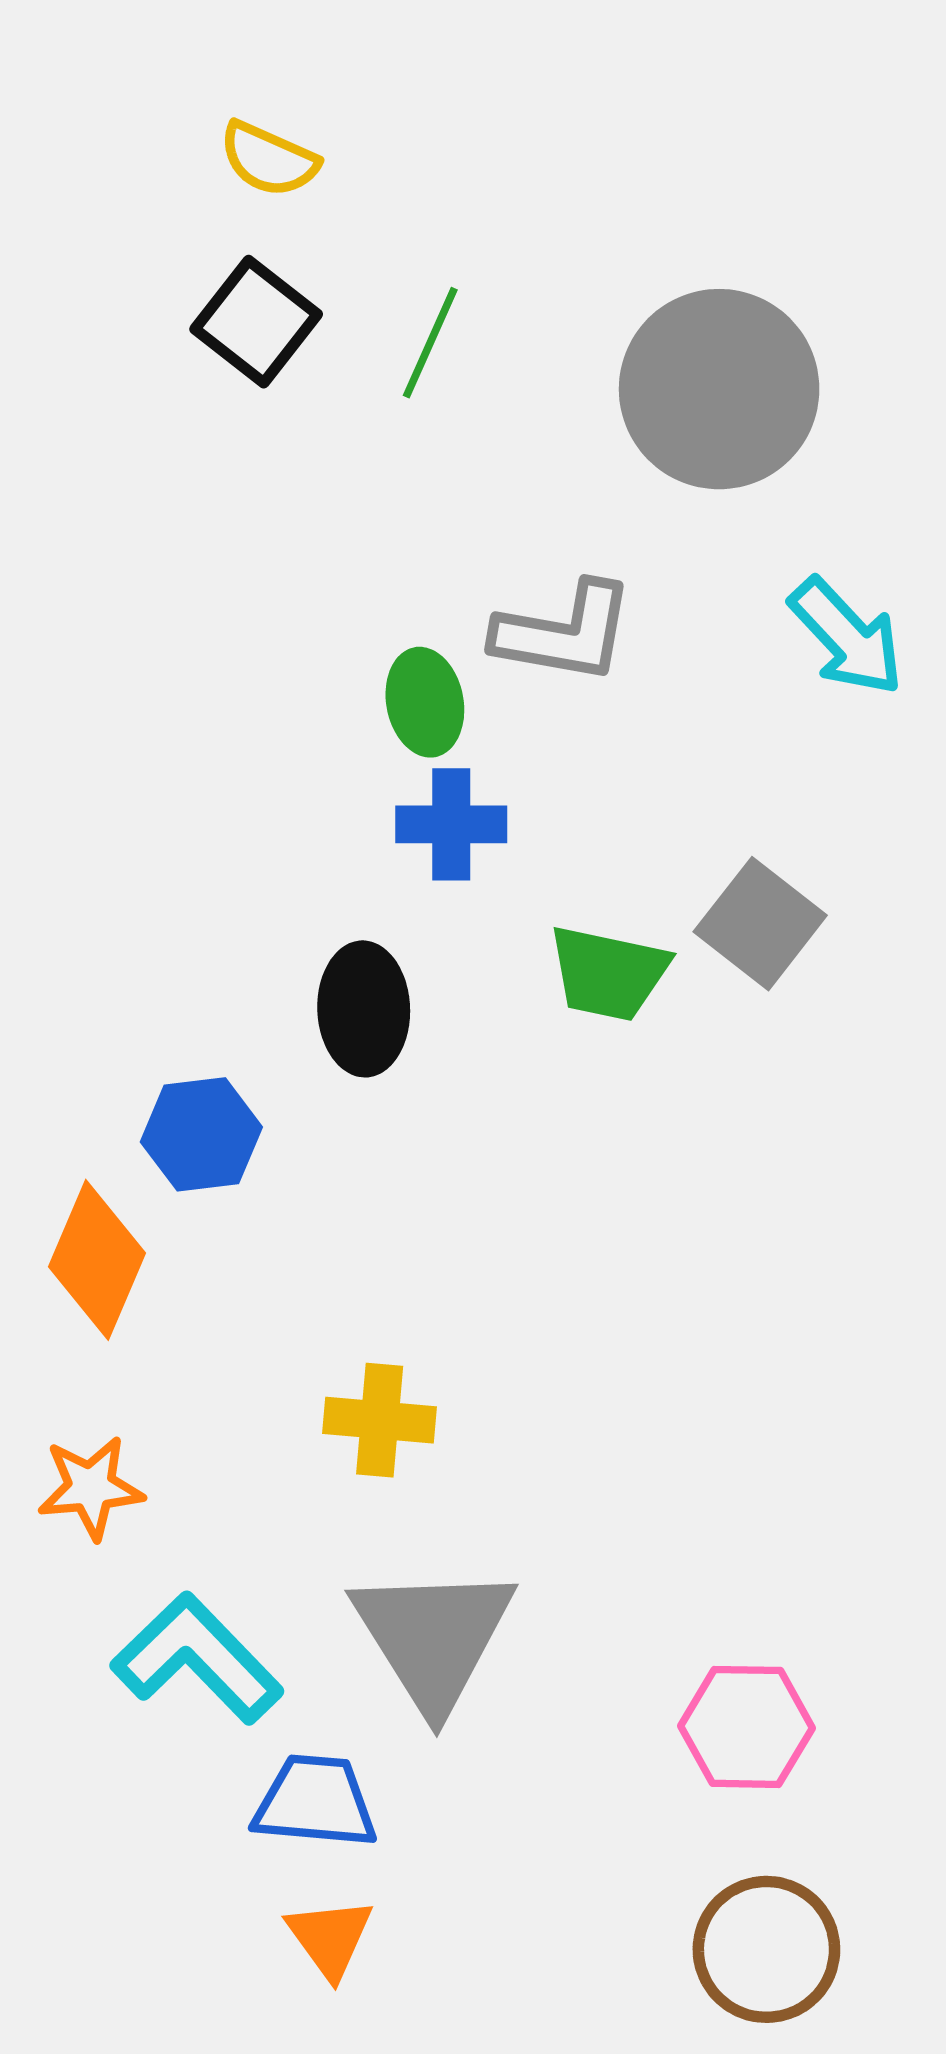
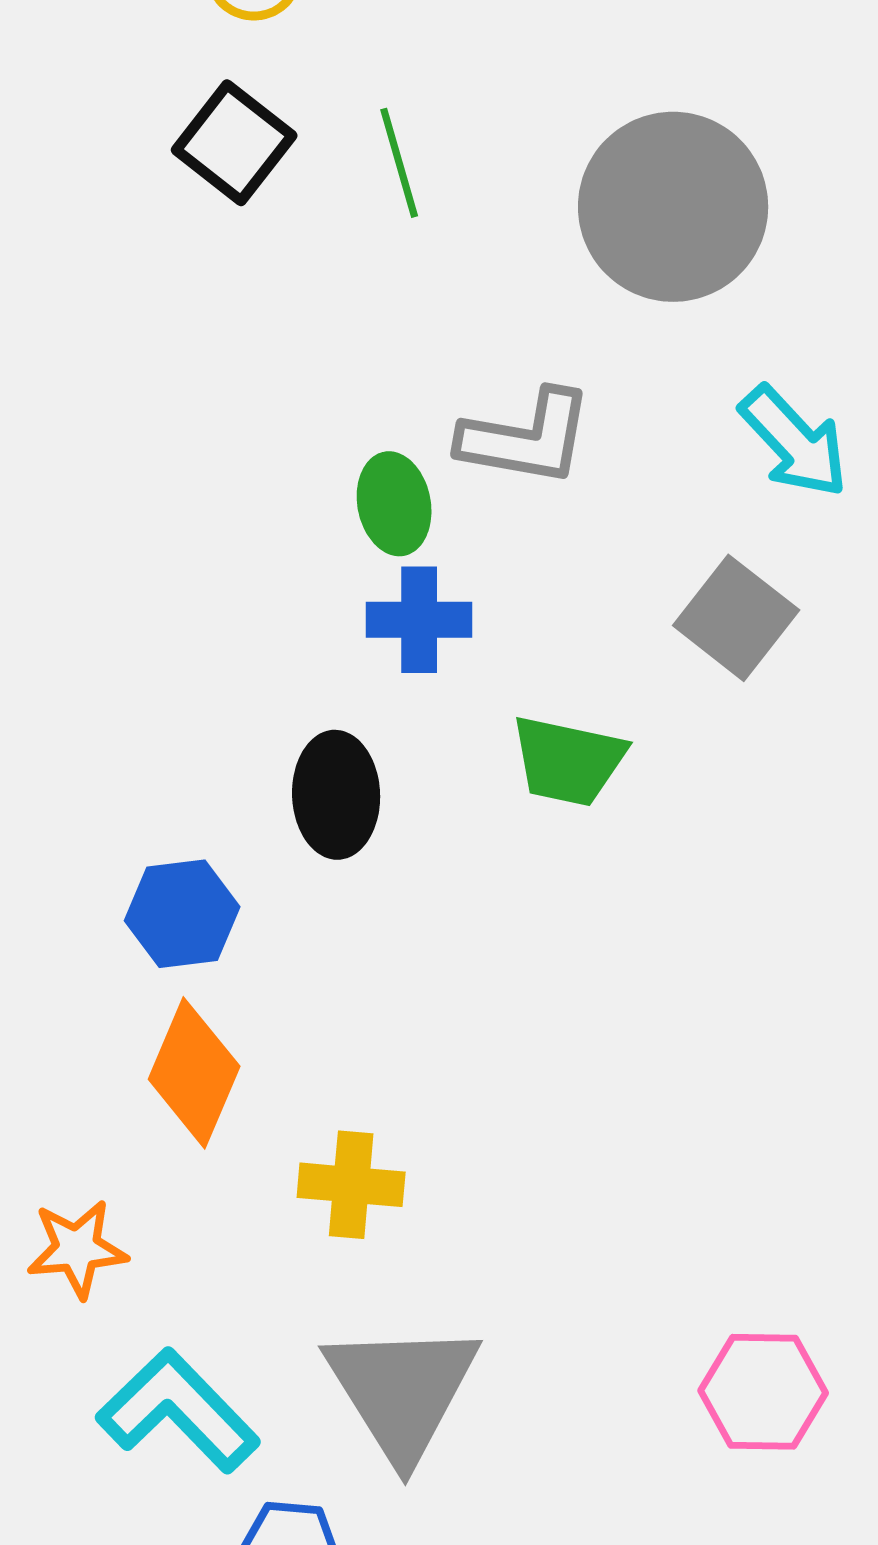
green line: (430, 343) -> (399, 163), turned -40
gray square: (760, 924) -> (736, 618), moved
orange diamond: (97, 1260) -> (194, 1073), moved
pink hexagon: (746, 1727) -> (763, 1392), moved

